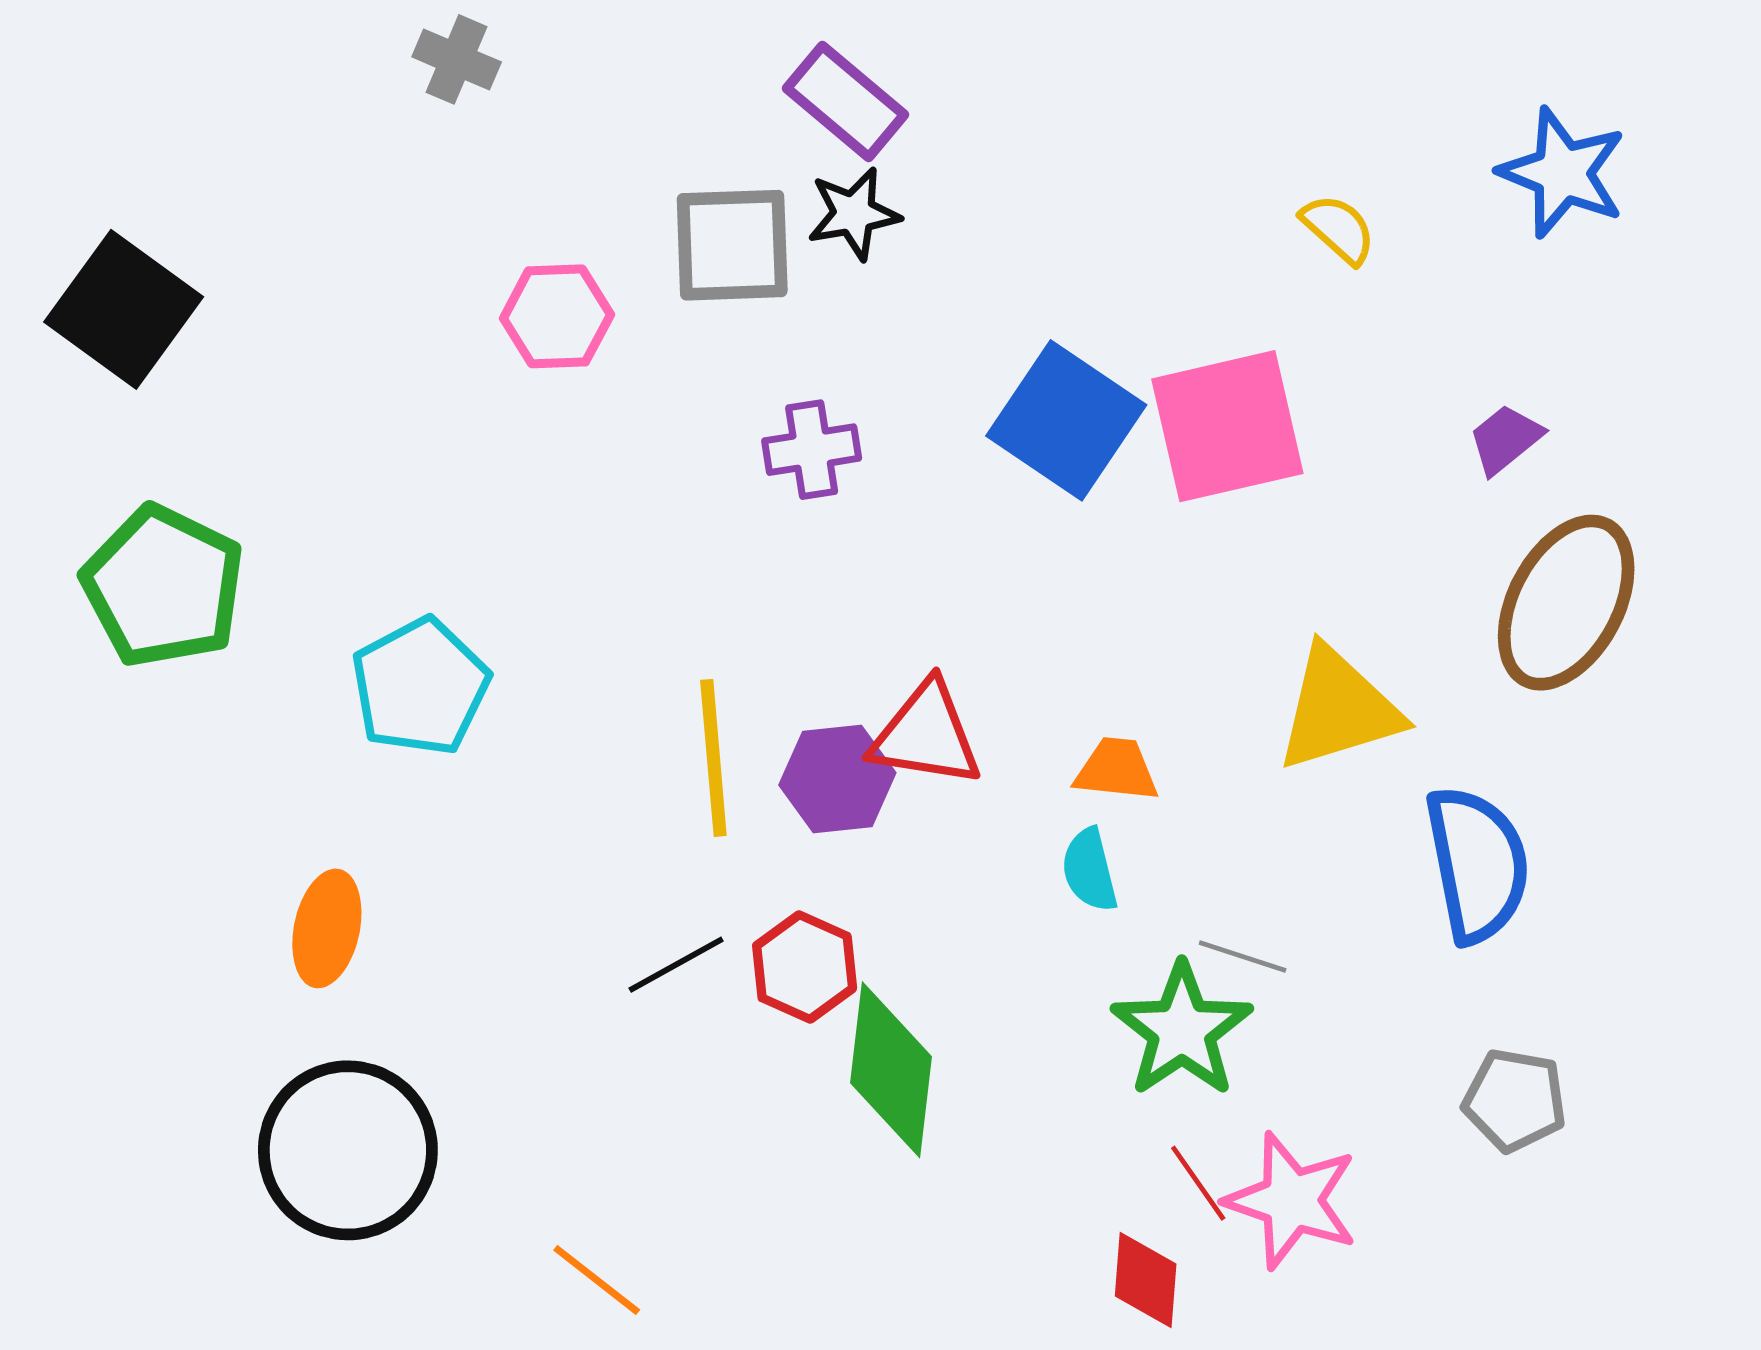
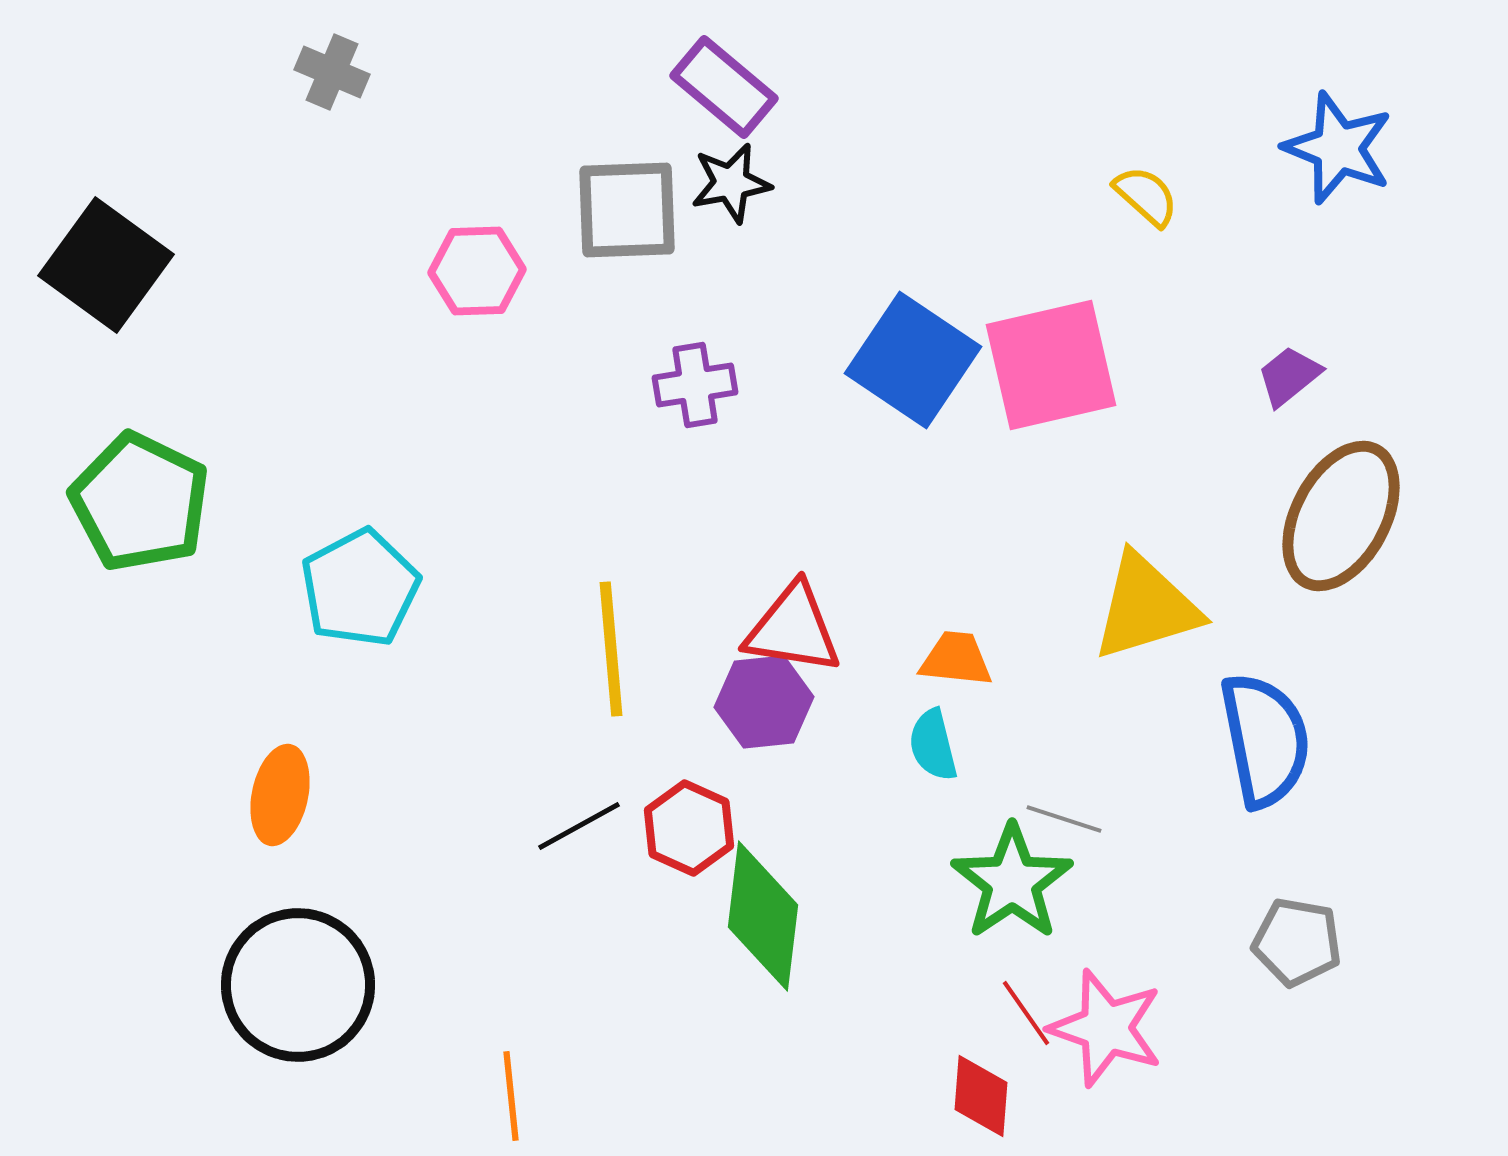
gray cross: (457, 59) -> (332, 72), moved
purple hexagon: (837, 779) -> (764, 702), moved
orange line: (597, 1280) -> (511, 1096), turned 46

